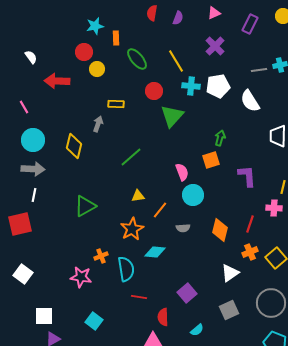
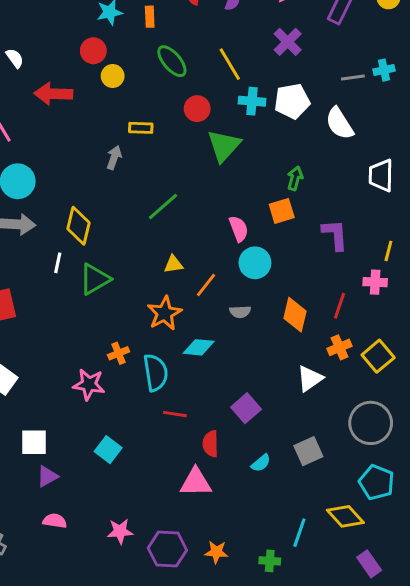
orange rectangle: (116, 38) -> (150, 17), moved
yellow diamond: (74, 146) -> (79, 226), moved
white line: (34, 195) -> (58, 263), moved
gray square: (229, 310) -> (308, 451), moved

